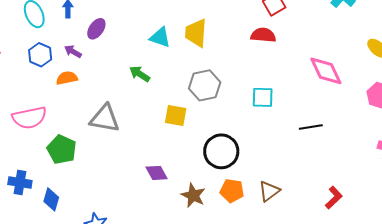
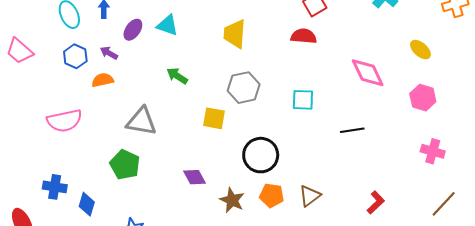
cyan triangle: (160, 37) -> (167, 25), moved
green pentagon: (62, 149) -> (125, 165), moved

